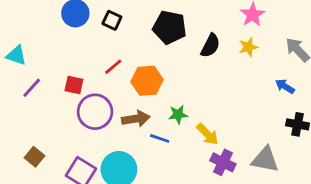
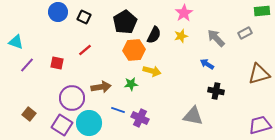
black pentagon: (170, 27) -> (125, 22), turned 30
orange hexagon: (147, 81) -> (134, 50), moved
purple circle: (95, 112) -> (72, 98), moved
yellow arrow: (208, 134) -> (152, 71), moved, turned -30
blue line: (160, 138) -> (118, 110), moved
purple cross: (223, 162) -> (140, 118), moved

